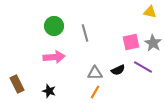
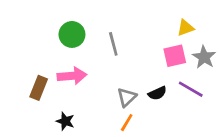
yellow triangle: (150, 12) -> (185, 28), moved, turned -32
gray triangle: (95, 73) -> (127, 97), turned -42
brown rectangle: (17, 84) -> (39, 88), moved, turned 48

